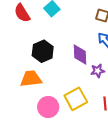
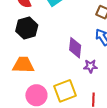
black hexagon: (43, 51) -> (27, 28), moved

